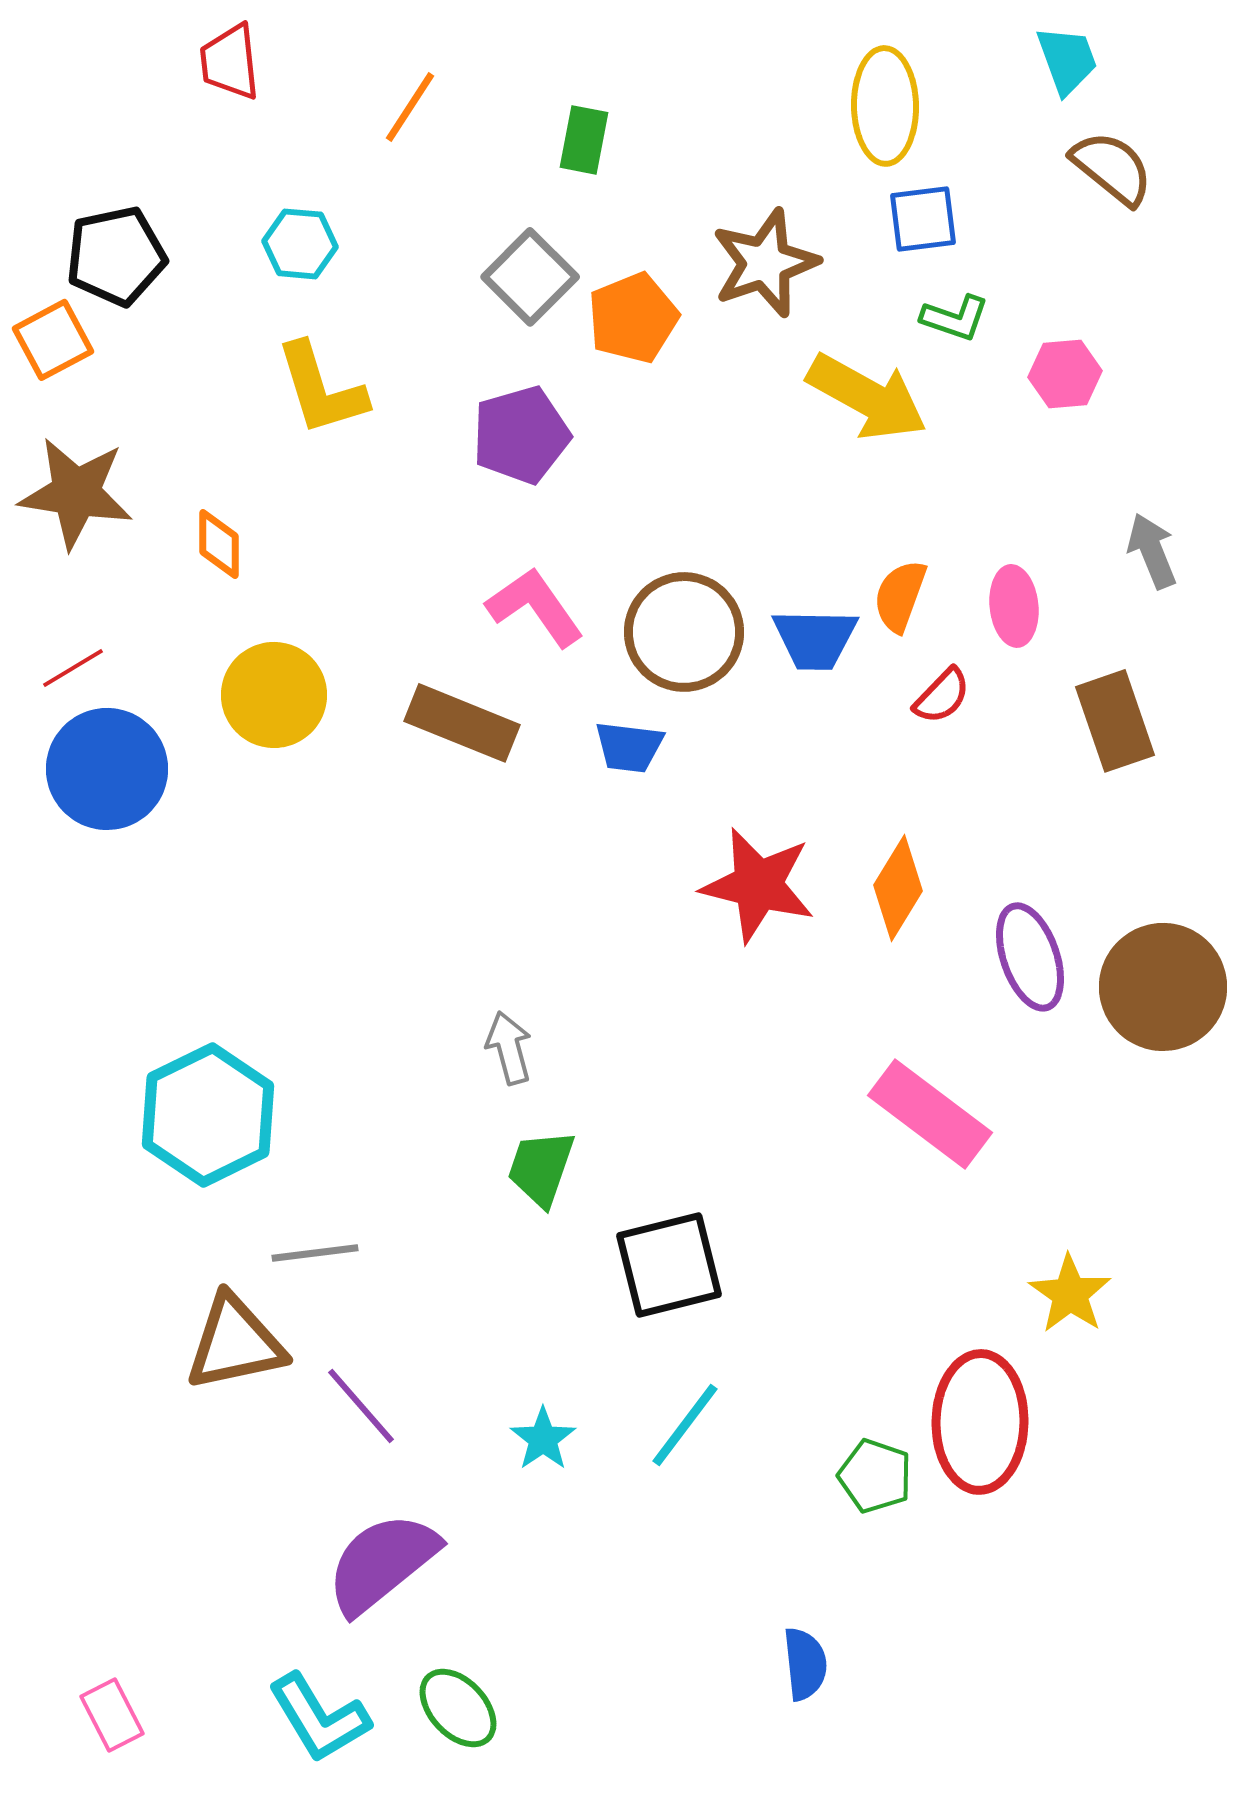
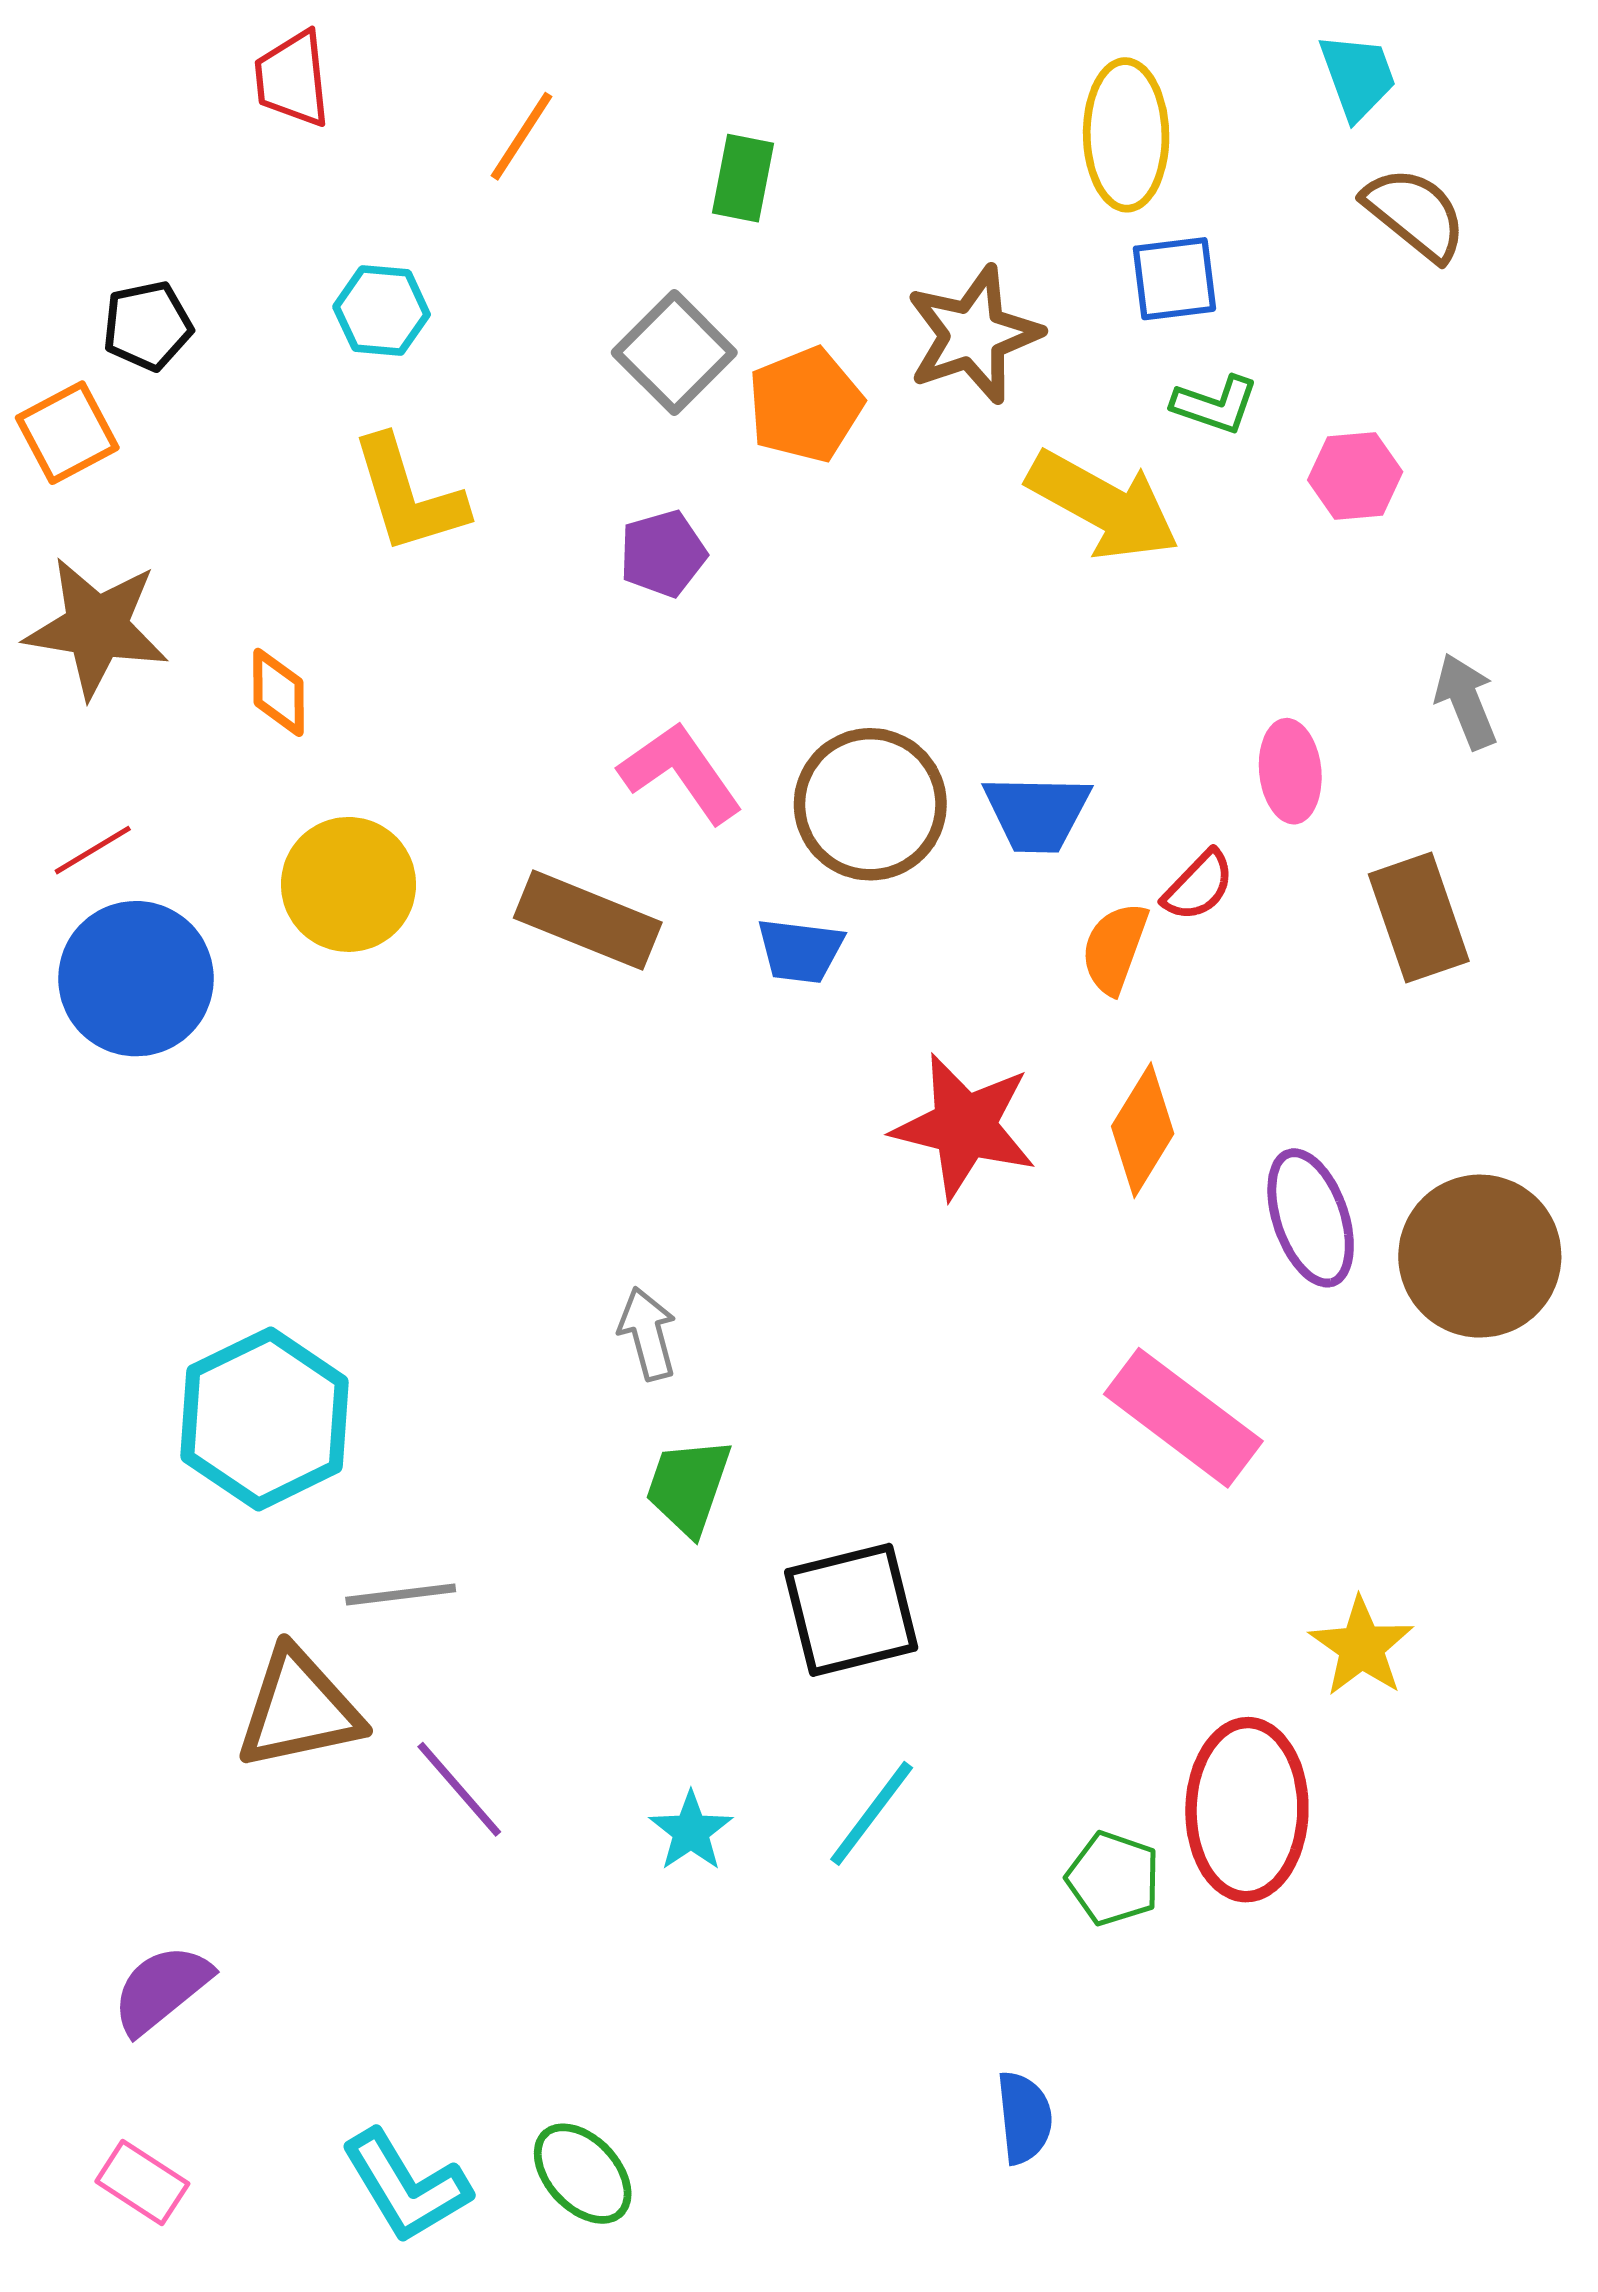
black pentagon: (116, 256) -> (147, 326), size x0.7
purple pentagon: (521, 435) -> (663, 554), size x0.7
orange semicircle: (900, 596) -> (1115, 948), moved
purple semicircle: (382, 1563) -> (161, 1989), moved, size x0.7
pink rectangle: (112, 1715) -> (142, 2183), turned -30

